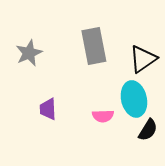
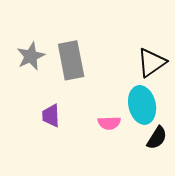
gray rectangle: (94, 46) -> (71, 60), moved

